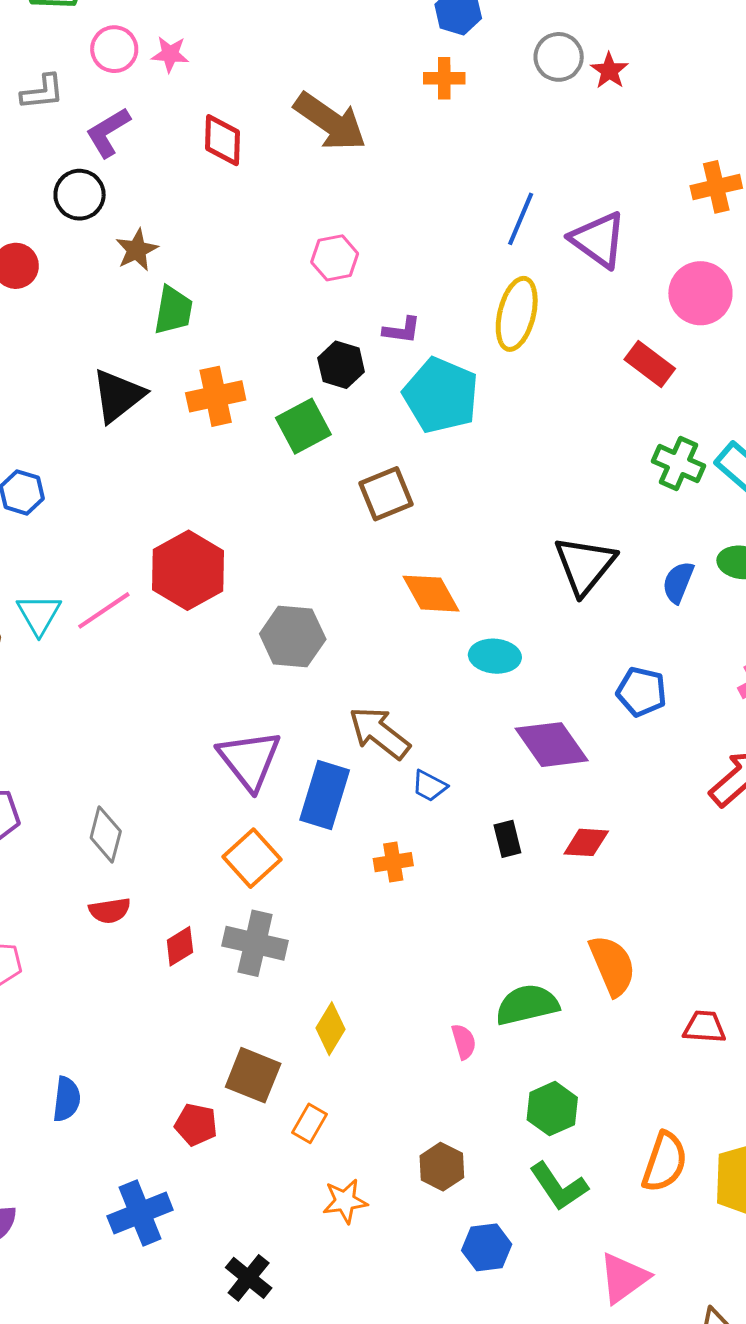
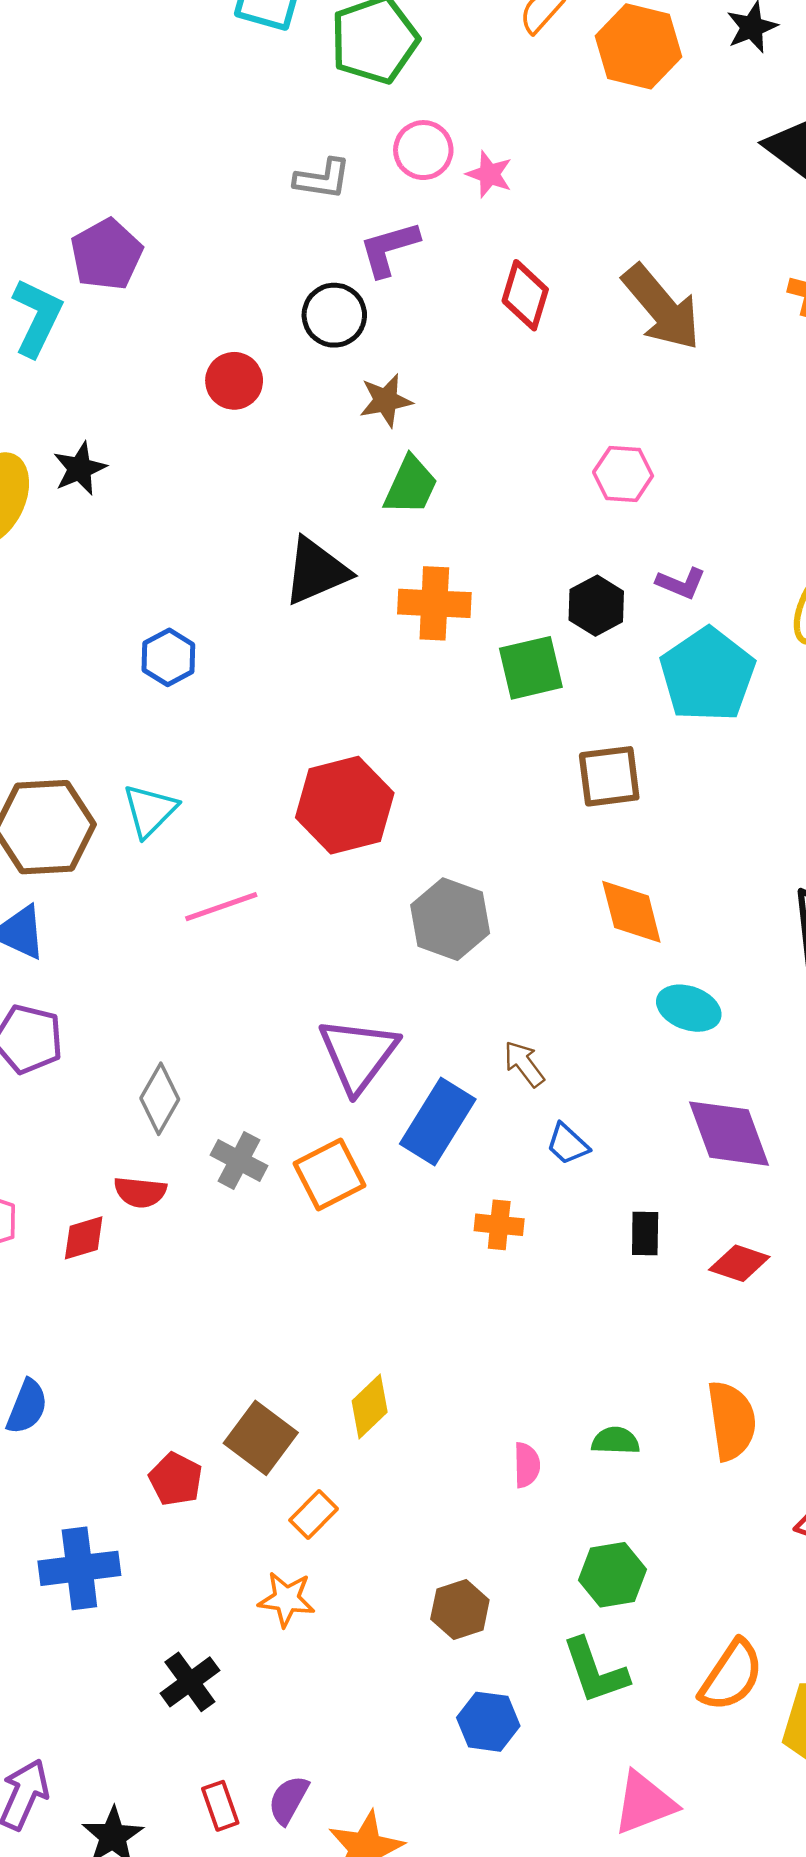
pink line: (104, 610) -> (221, 907), moved
brown arrow: (379, 733) -> (524, 1064), size x0.6
gray cross: (255, 943) -> (239, 1160), moved, size x0.7
red diamond: (180, 946) -> (84, 1238), moved
green semicircle: (527, 1005) -> (615, 1441), size x0.6
orange star: (345, 1201) -> (286, 1599), moved

